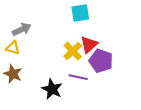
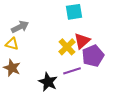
purple pentagon: (101, 61) -> (93, 56), turned 30
purple line: (78, 77) -> (72, 71), turned -30

